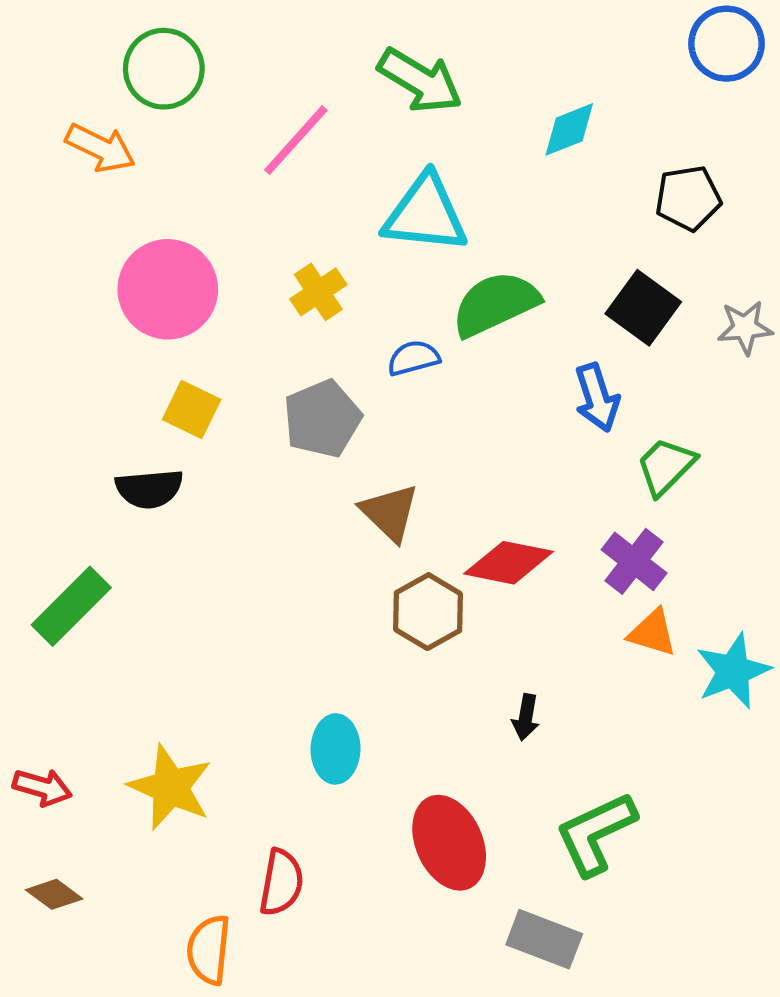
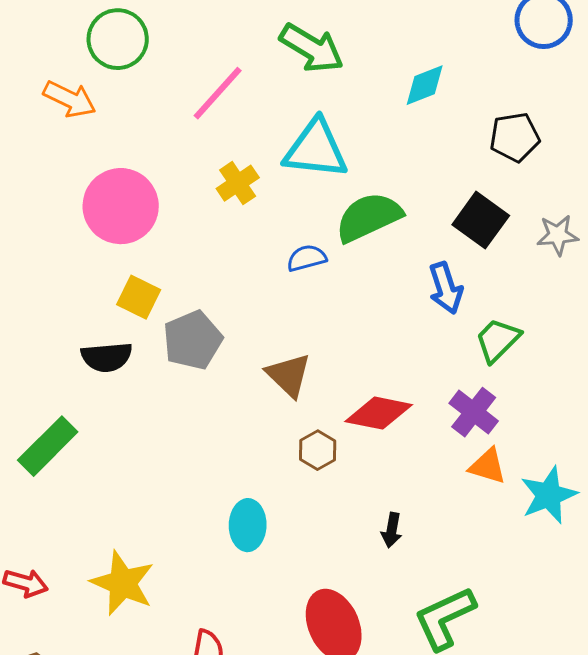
yellow cross: (318, 292) -> (238, 183), moved
gray pentagon: (322, 419) -> (193, 340), moved
brown hexagon: (428, 612) -> (318, 450), size x0.7
cyan ellipse: (336, 749) -> (248, 525), moved

